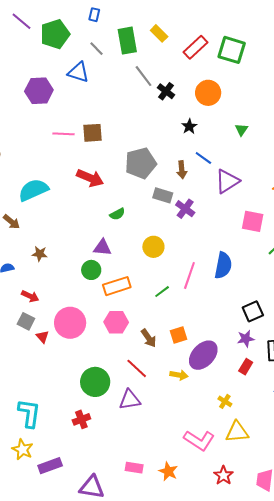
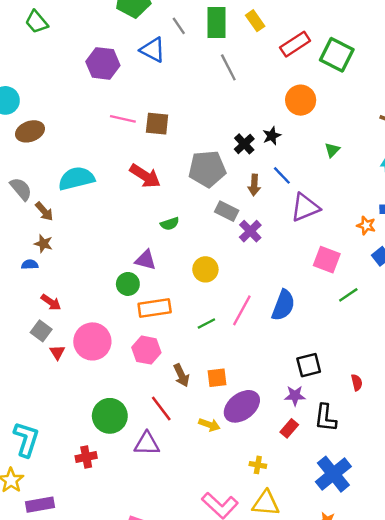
black cross: (166, 91) -> (244, 144), moved
brown star: (40, 254) -> (43, 244), moved
yellow cross: (225, 401) -> (258, 465), turned -32

